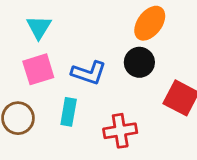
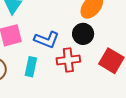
red cross: (120, 131) -> (68, 60), moved

